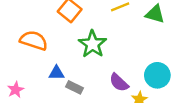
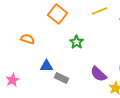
orange semicircle: (34, 40) -> (28, 39), size x0.6
green star: (92, 44) -> (76, 42), size x0.6

